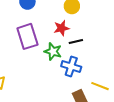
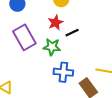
blue cross: (71, 66) -> (63, 72), moved

